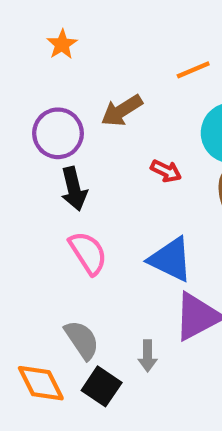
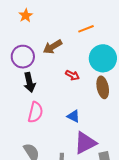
pink semicircle: (88, 253) -> (35, 112), turned 45
blue triangle: (171, 259) -> (73, 116), size x0.6

